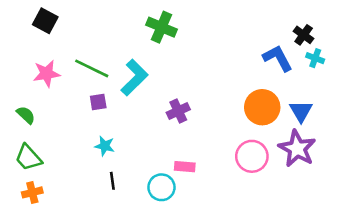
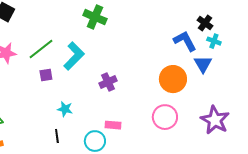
green line: (92, 68) -> (41, 49), turned -64
blue triangle: (301, 111) -> (203, 64), moved
cyan star: (105, 146) -> (65, 109), moved
purple star: (297, 149) -> (215, 120), moved

